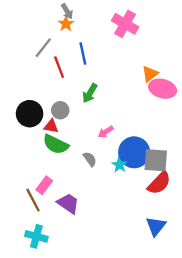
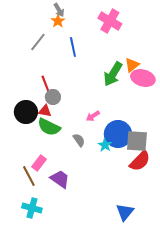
red line: (59, 67) -> (46, 85), moved
green arrow: (90, 93) -> (113, 74), moved, size x1.4
black circle: (30, 114) -> (26, 112), moved
blue triangle: (156, 226) -> (125, 212), moved

